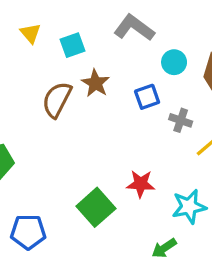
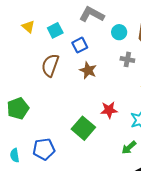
brown star: (95, 83) -> (88, 70), moved
blue square: (147, 97) -> (80, 45), moved
gray cross: (181, 120) -> (127, 59), moved

